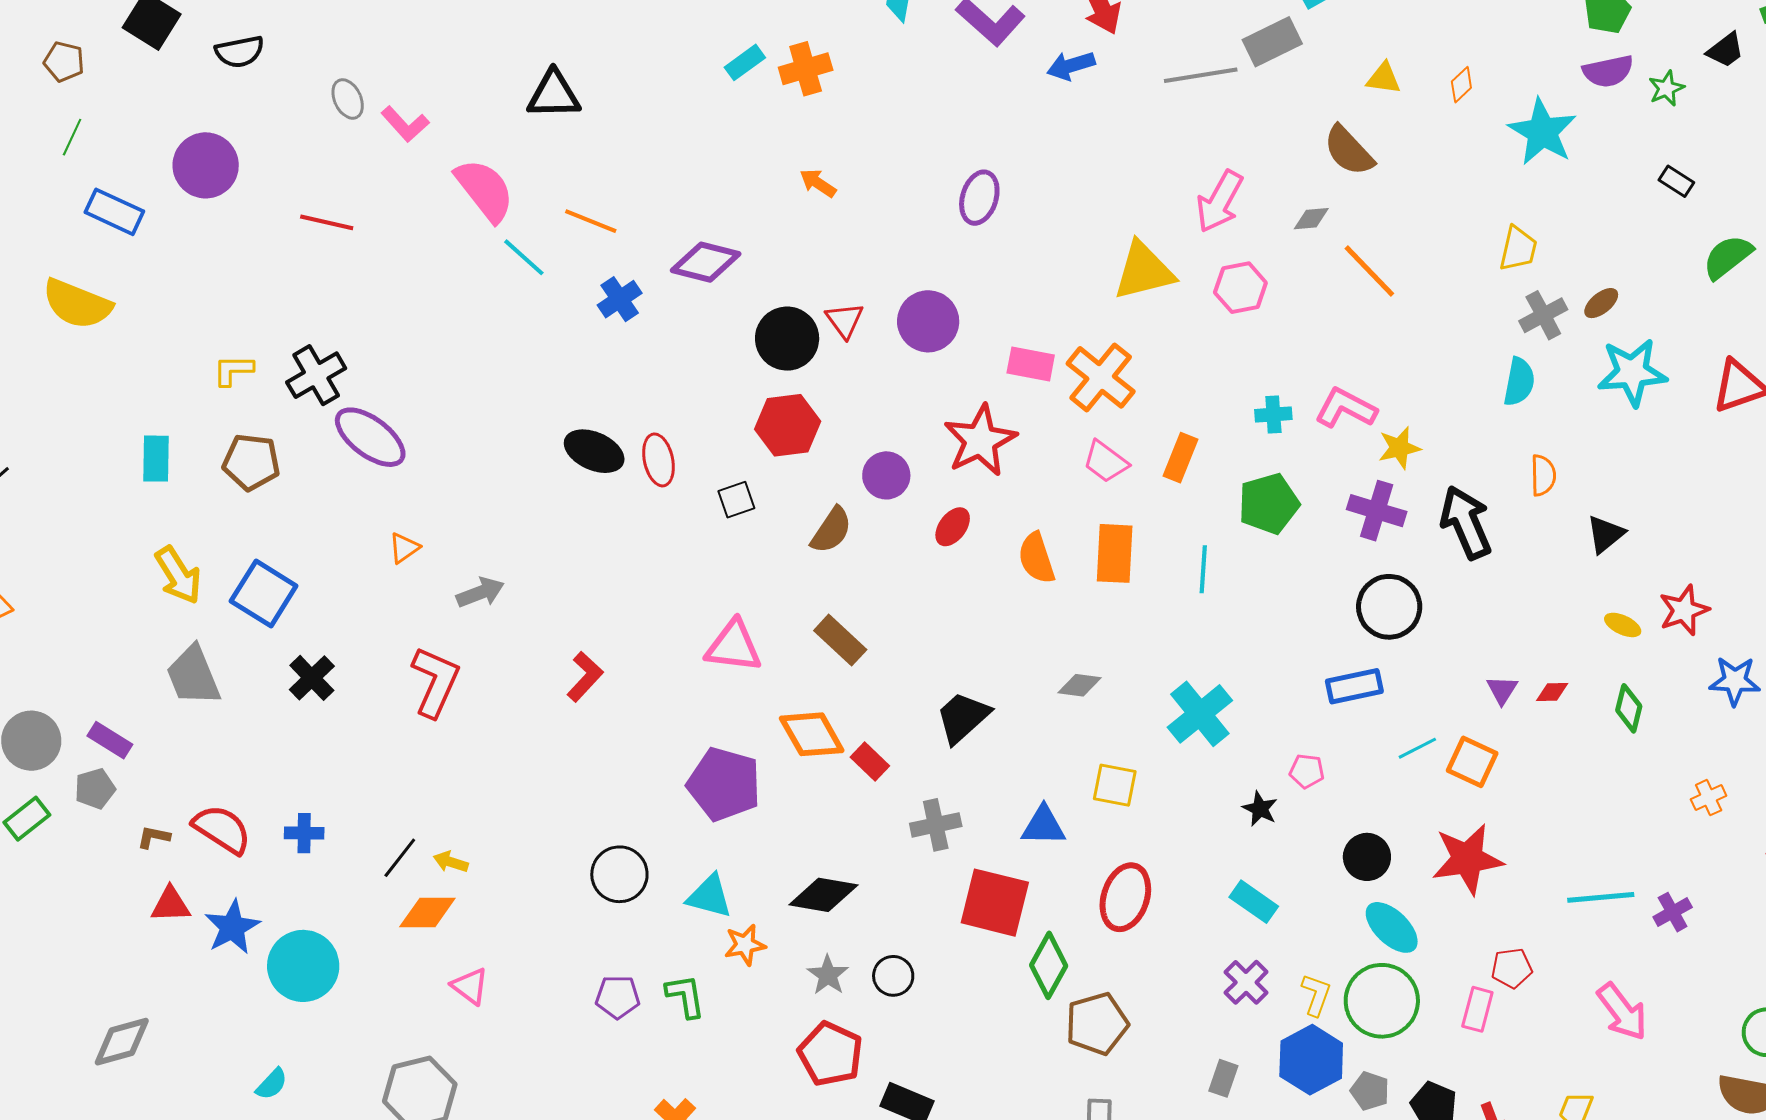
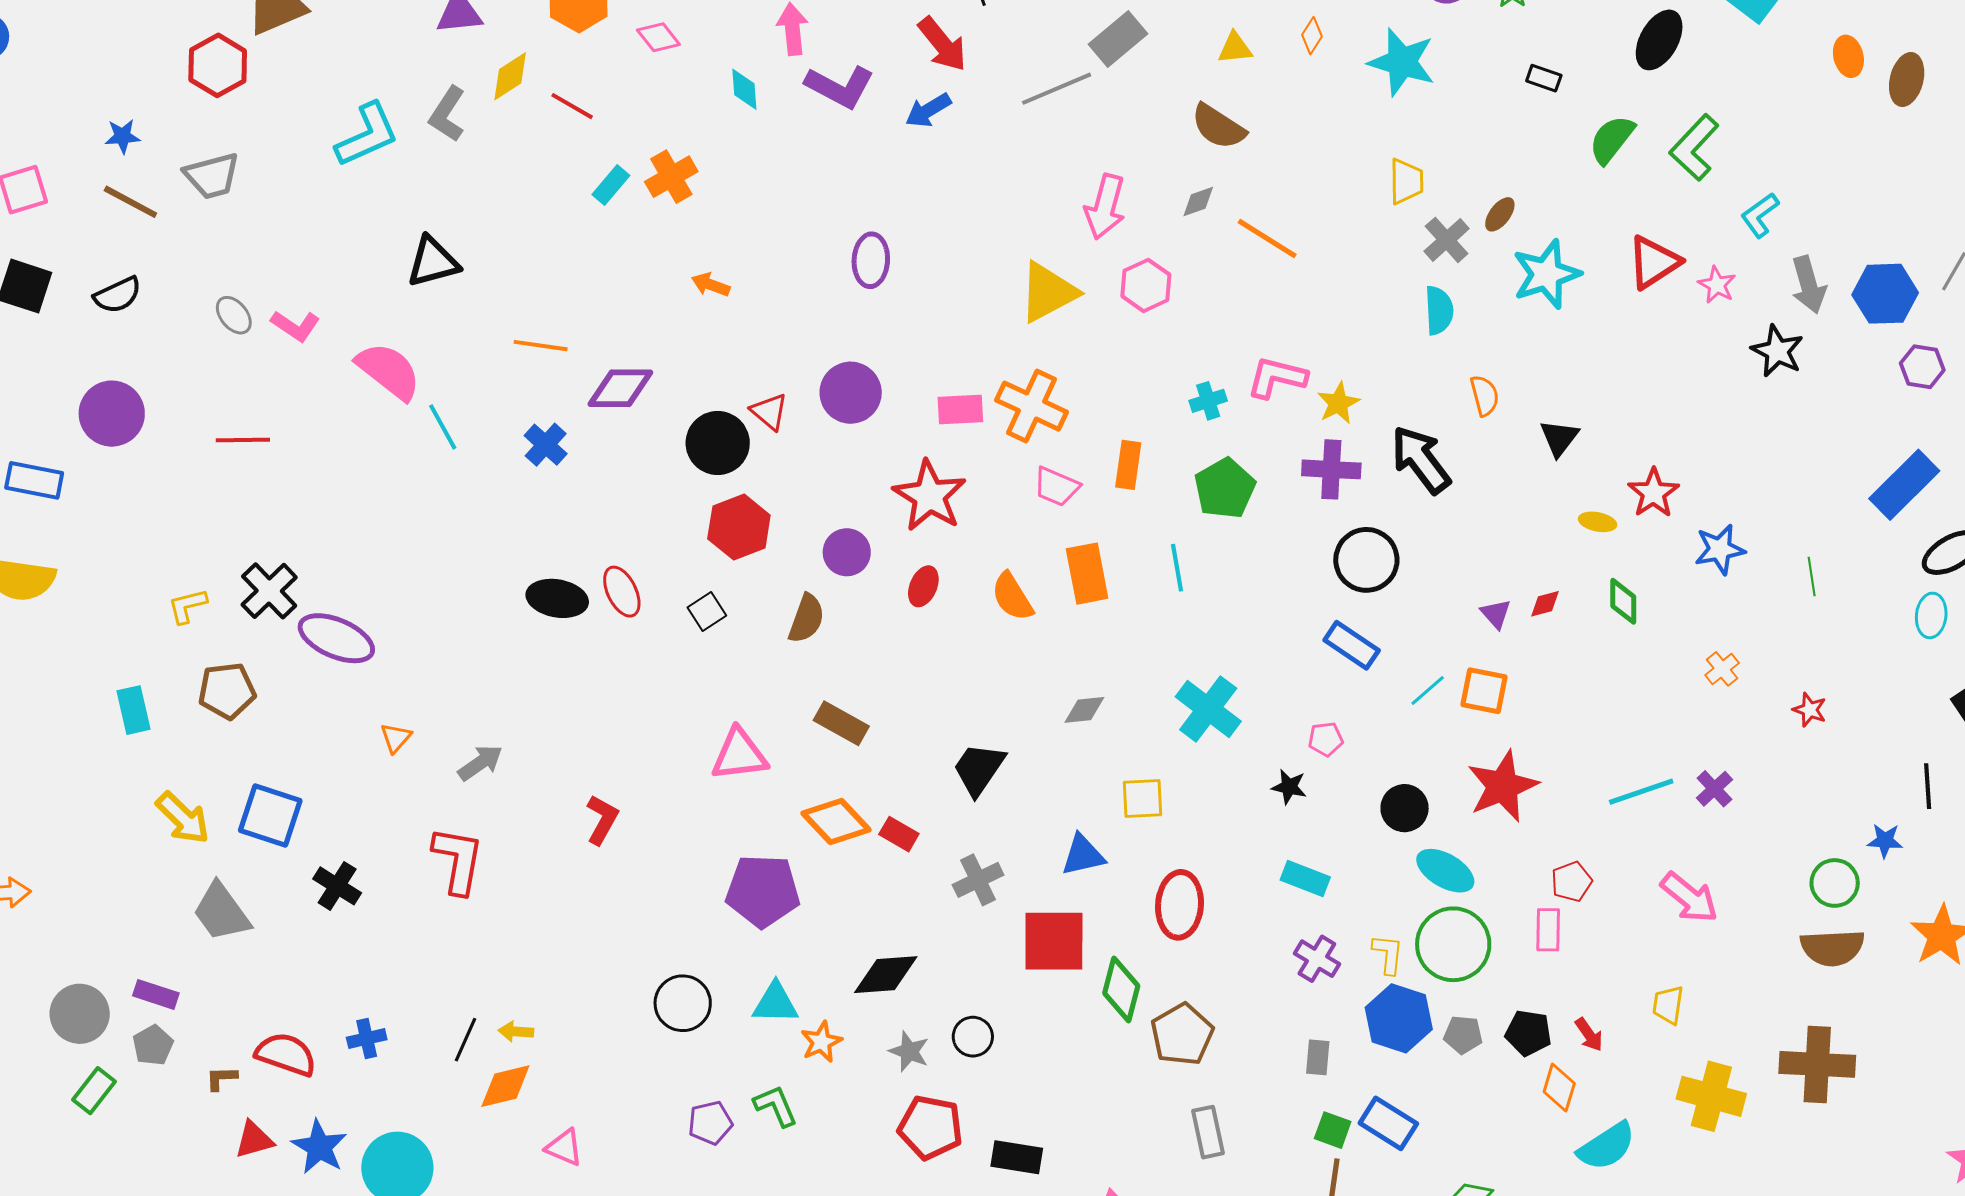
orange line: (591, 221) -> (541, 346), moved
cyan line: (524, 257) -> (443, 427), turned 33
blue rectangle: (1354, 686) -> (1352, 645), turned 60

